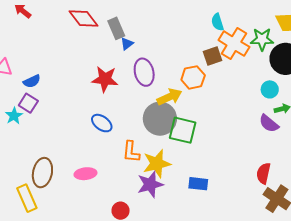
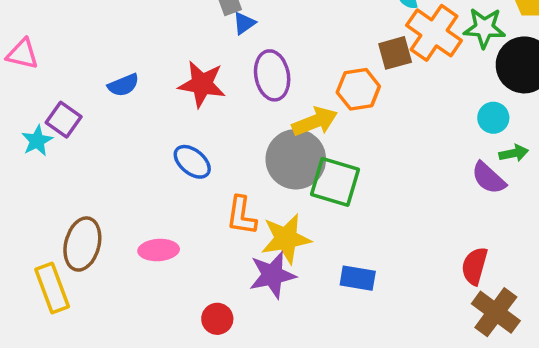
blue semicircle: (32, 81) -> (123, 85), moved

